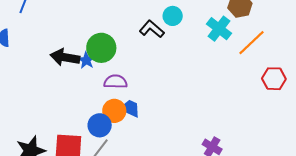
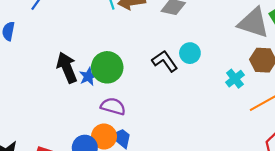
cyan cross: (219, 29) -> (235, 79), size x0.7
black arrow: (65, 57) -> (67, 68), turned 44

